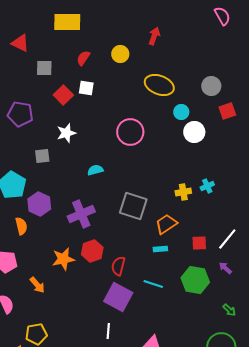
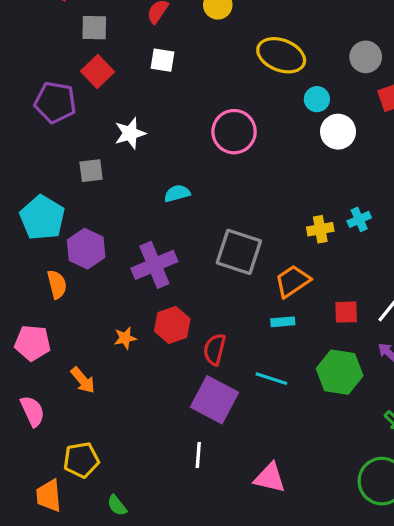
red square: (63, 95) -> (98, 72), moved
orange star: (63, 259) -> (125, 338), size x0.6

